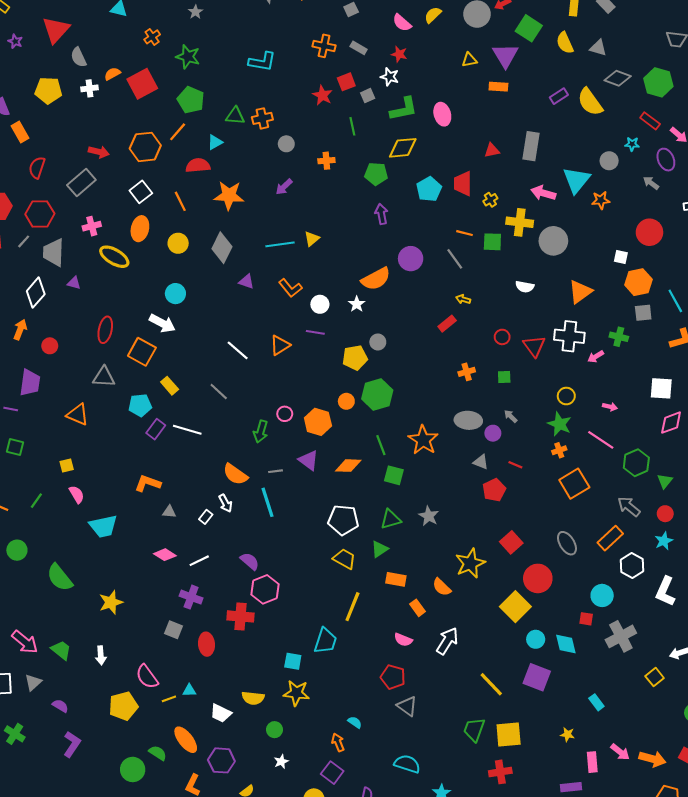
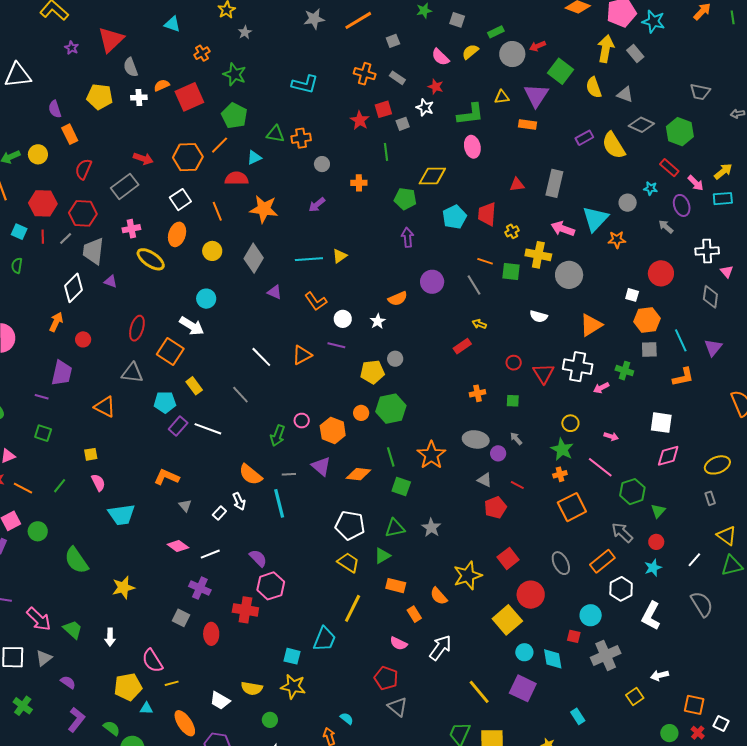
green L-shape: (404, 109) -> (470, 114), moved
orange semicircle: (376, 279) -> (398, 299), size x0.7
gray triangle: (169, 512) -> (185, 506), turned 40
cyan triangle: (189, 690) -> (146, 708), moved
green semicircle: (158, 753) -> (112, 728), moved

